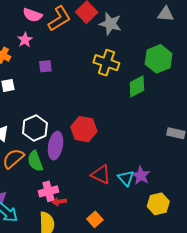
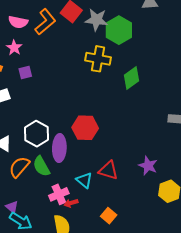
green hexagon: (159, 59) -> (119, 30), moved
purple square: (45, 66) -> (25, 73), moved
cyan triangle: (126, 178) -> (84, 180), moved

